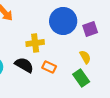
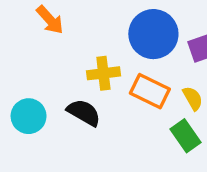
orange rectangle: (49, 67) -> (150, 91), moved, size x1.5

